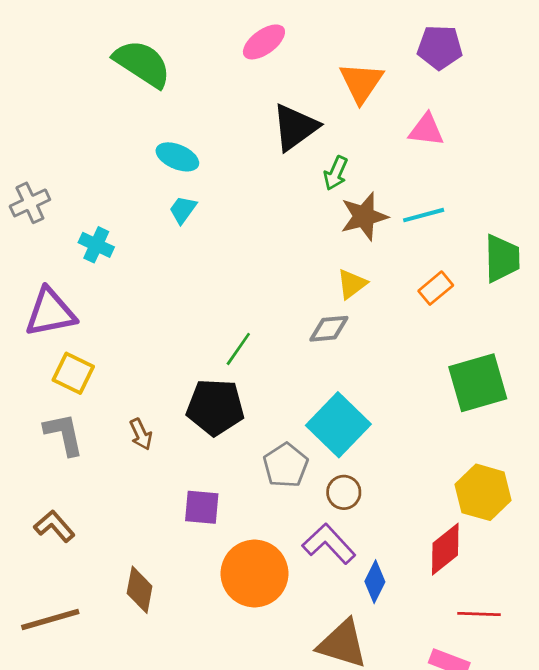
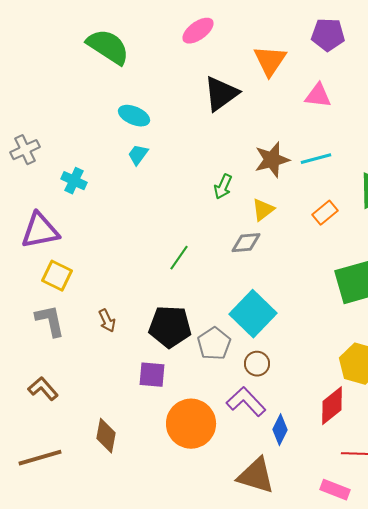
green arrow: (336, 173) -> (223, 187), moved
black pentagon: (215, 407) -> (170, 327), moved

